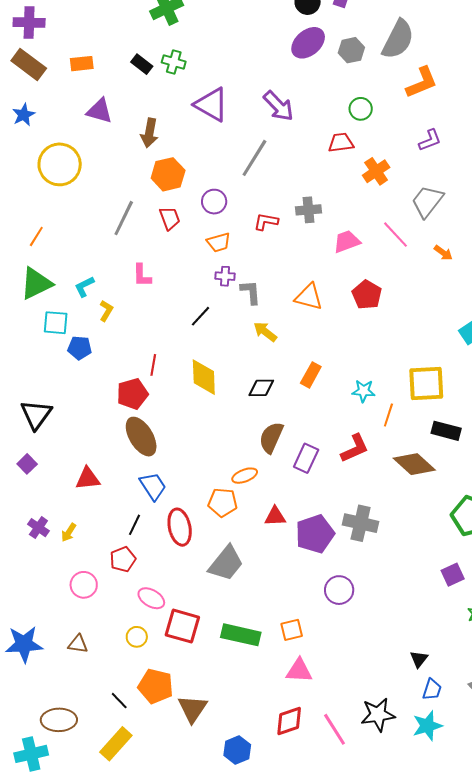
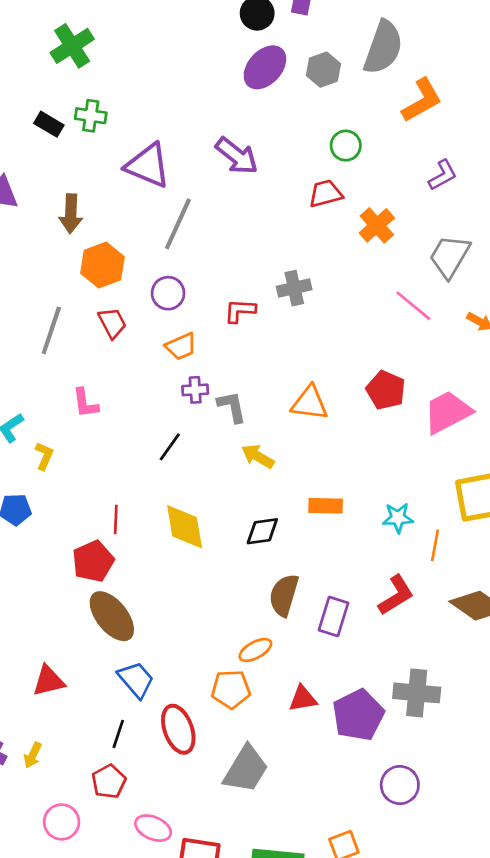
gray line: (254, 158) -> (178, 224), moved
pink trapezoid: (347, 241) -> (448, 412), moved, size x1.4
orange rectangle: (311, 375) -> (326, 506), turned 70

